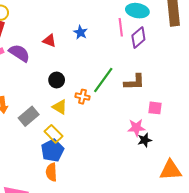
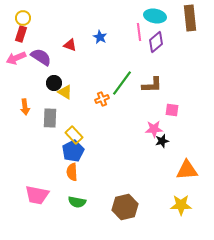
black circle: (57, 80) -> (54, 83), moved
orange cross: (82, 97) -> (102, 99), turned -32
yellow triangle: (60, 107) -> (65, 92), moved
gray rectangle: (29, 116) -> (50, 118), turned -48

